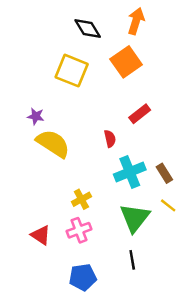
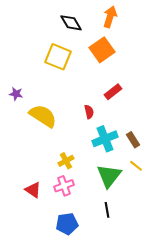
purple star: (36, 116) -> (16, 94), moved

